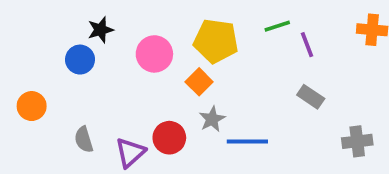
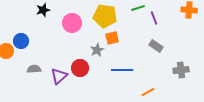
blue circle: (80, 60) -> (21, 41), moved
orange square: (199, 82) -> (112, 38), moved, turned 32
gray star: (212, 119) -> (97, 50), moved
gray semicircle: (84, 140) -> (34, 69), turned 104

